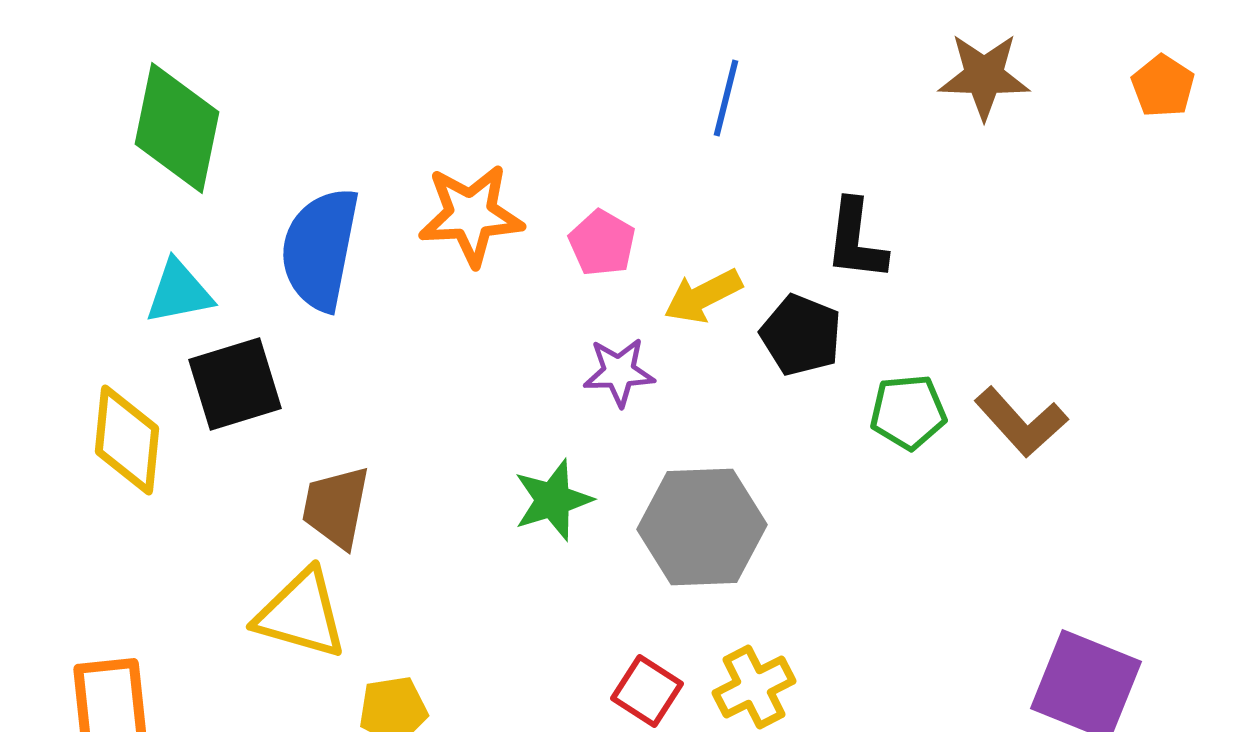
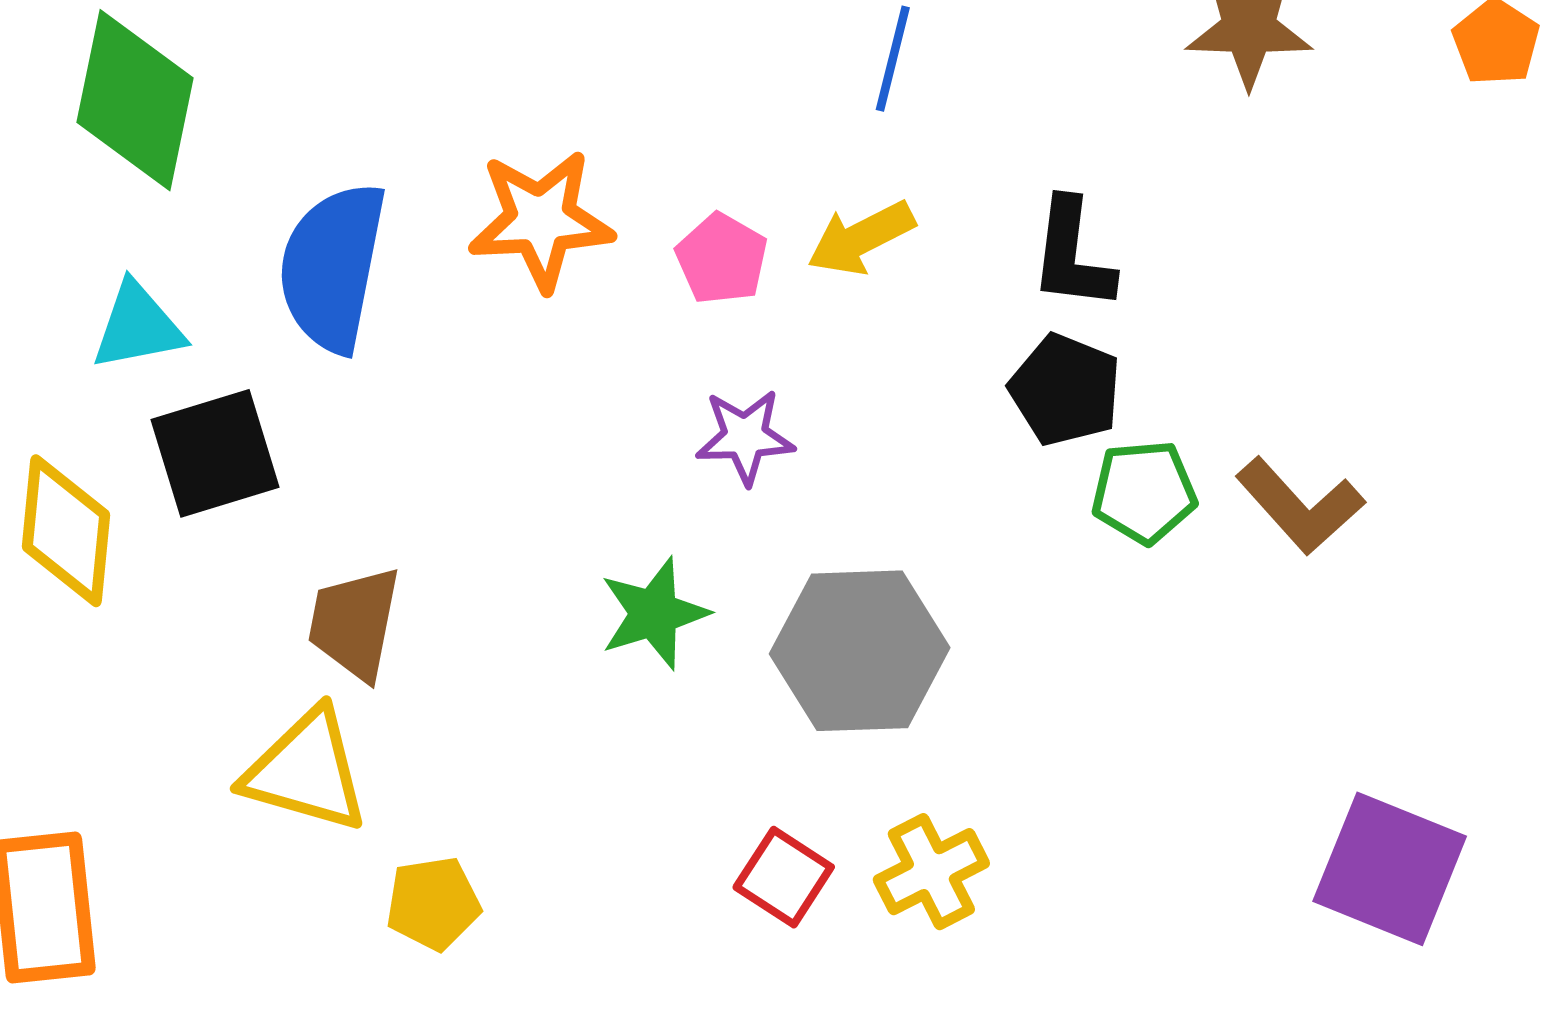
yellow arrow: (703, 296) -> (861, 238), moved
black pentagon: (801, 335) -> (1065, 390), moved

